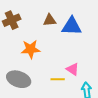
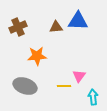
blue triangle: (72, 26) -> (78, 21), moved
pink triangle: (73, 69) -> (79, 76), turned 32

